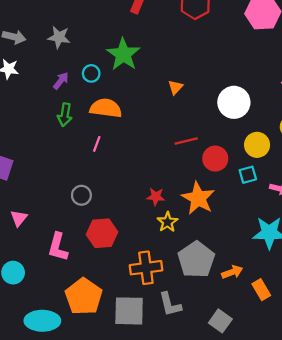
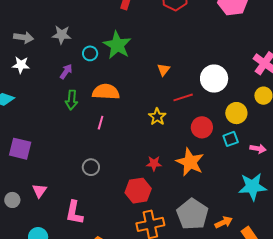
cyan circle: (91, 73) -> (90, 53), moved
red line: (186, 141) -> (183, 97), moved
yellow star: (167, 222) -> (157, 117), moved
red hexagon: (102, 233) -> (138, 191), moved

